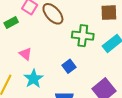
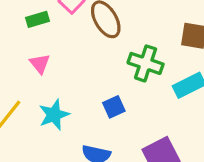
pink triangle: (25, 54) -> (40, 64), moved

